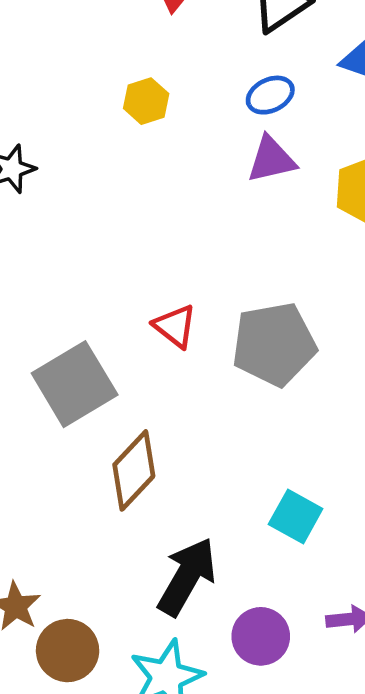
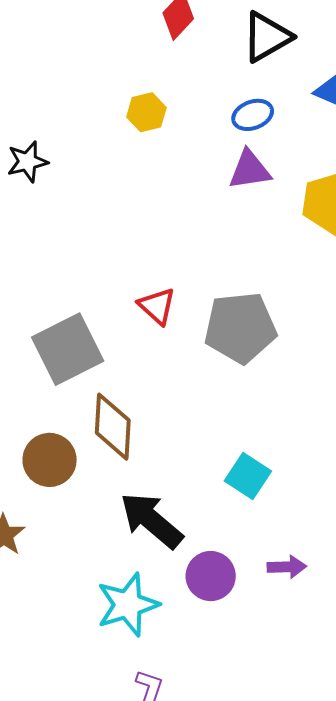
brown diamond: (134, 470) -> (113, 427), turned -44
black arrow: (187, 577) -> (151, 520), turned -84
brown circle: (68, 651) -> (50, 460), moved

